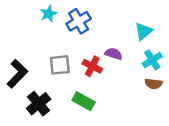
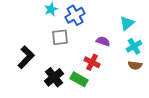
gray square: (60, 65) -> (60, 37), moved
red cross: (92, 66) -> (92, 62), moved
black cross: (39, 104) -> (54, 77), moved

